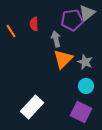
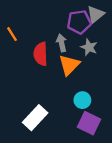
red semicircle: (34, 24) -> (41, 54), moved, size x1.5
gray star: (85, 62) -> (89, 47), moved
cyan circle: (86, 86) -> (82, 100), moved

